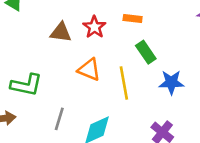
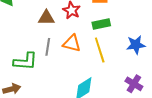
green rectangle: (146, 52) -> (101, 24), moved, turned -60
gray line: (59, 119) -> (48, 47), moved

